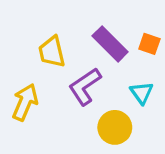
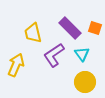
cyan triangle: (142, 93) -> (82, 54), moved
yellow circle: (115, 127) -> (85, 82), moved

